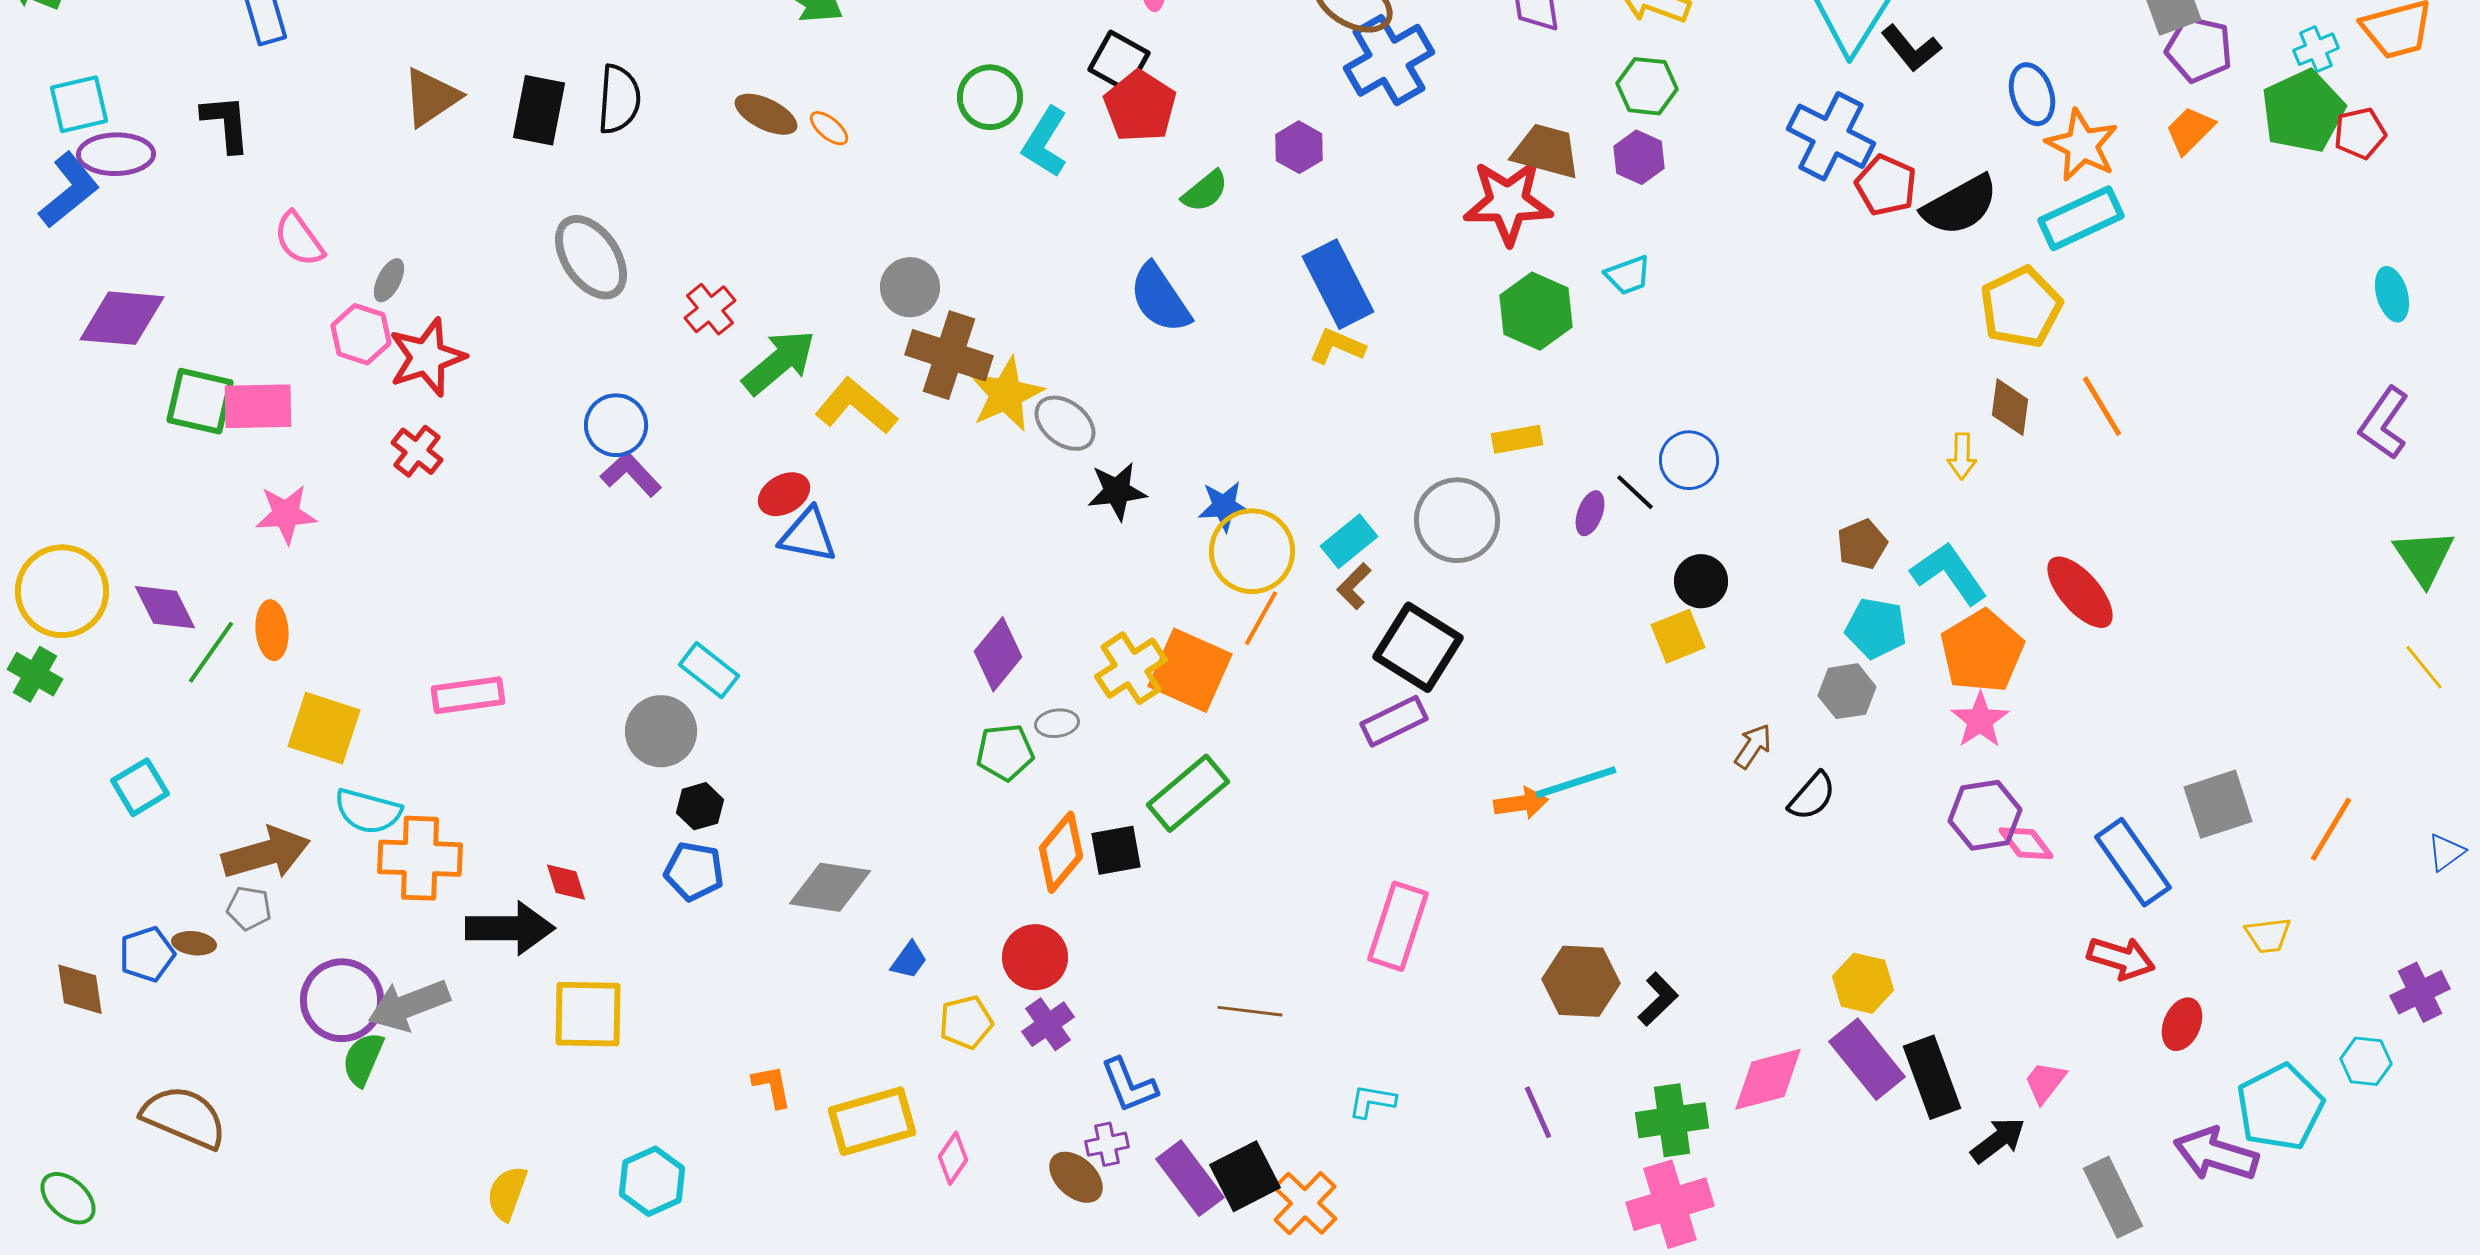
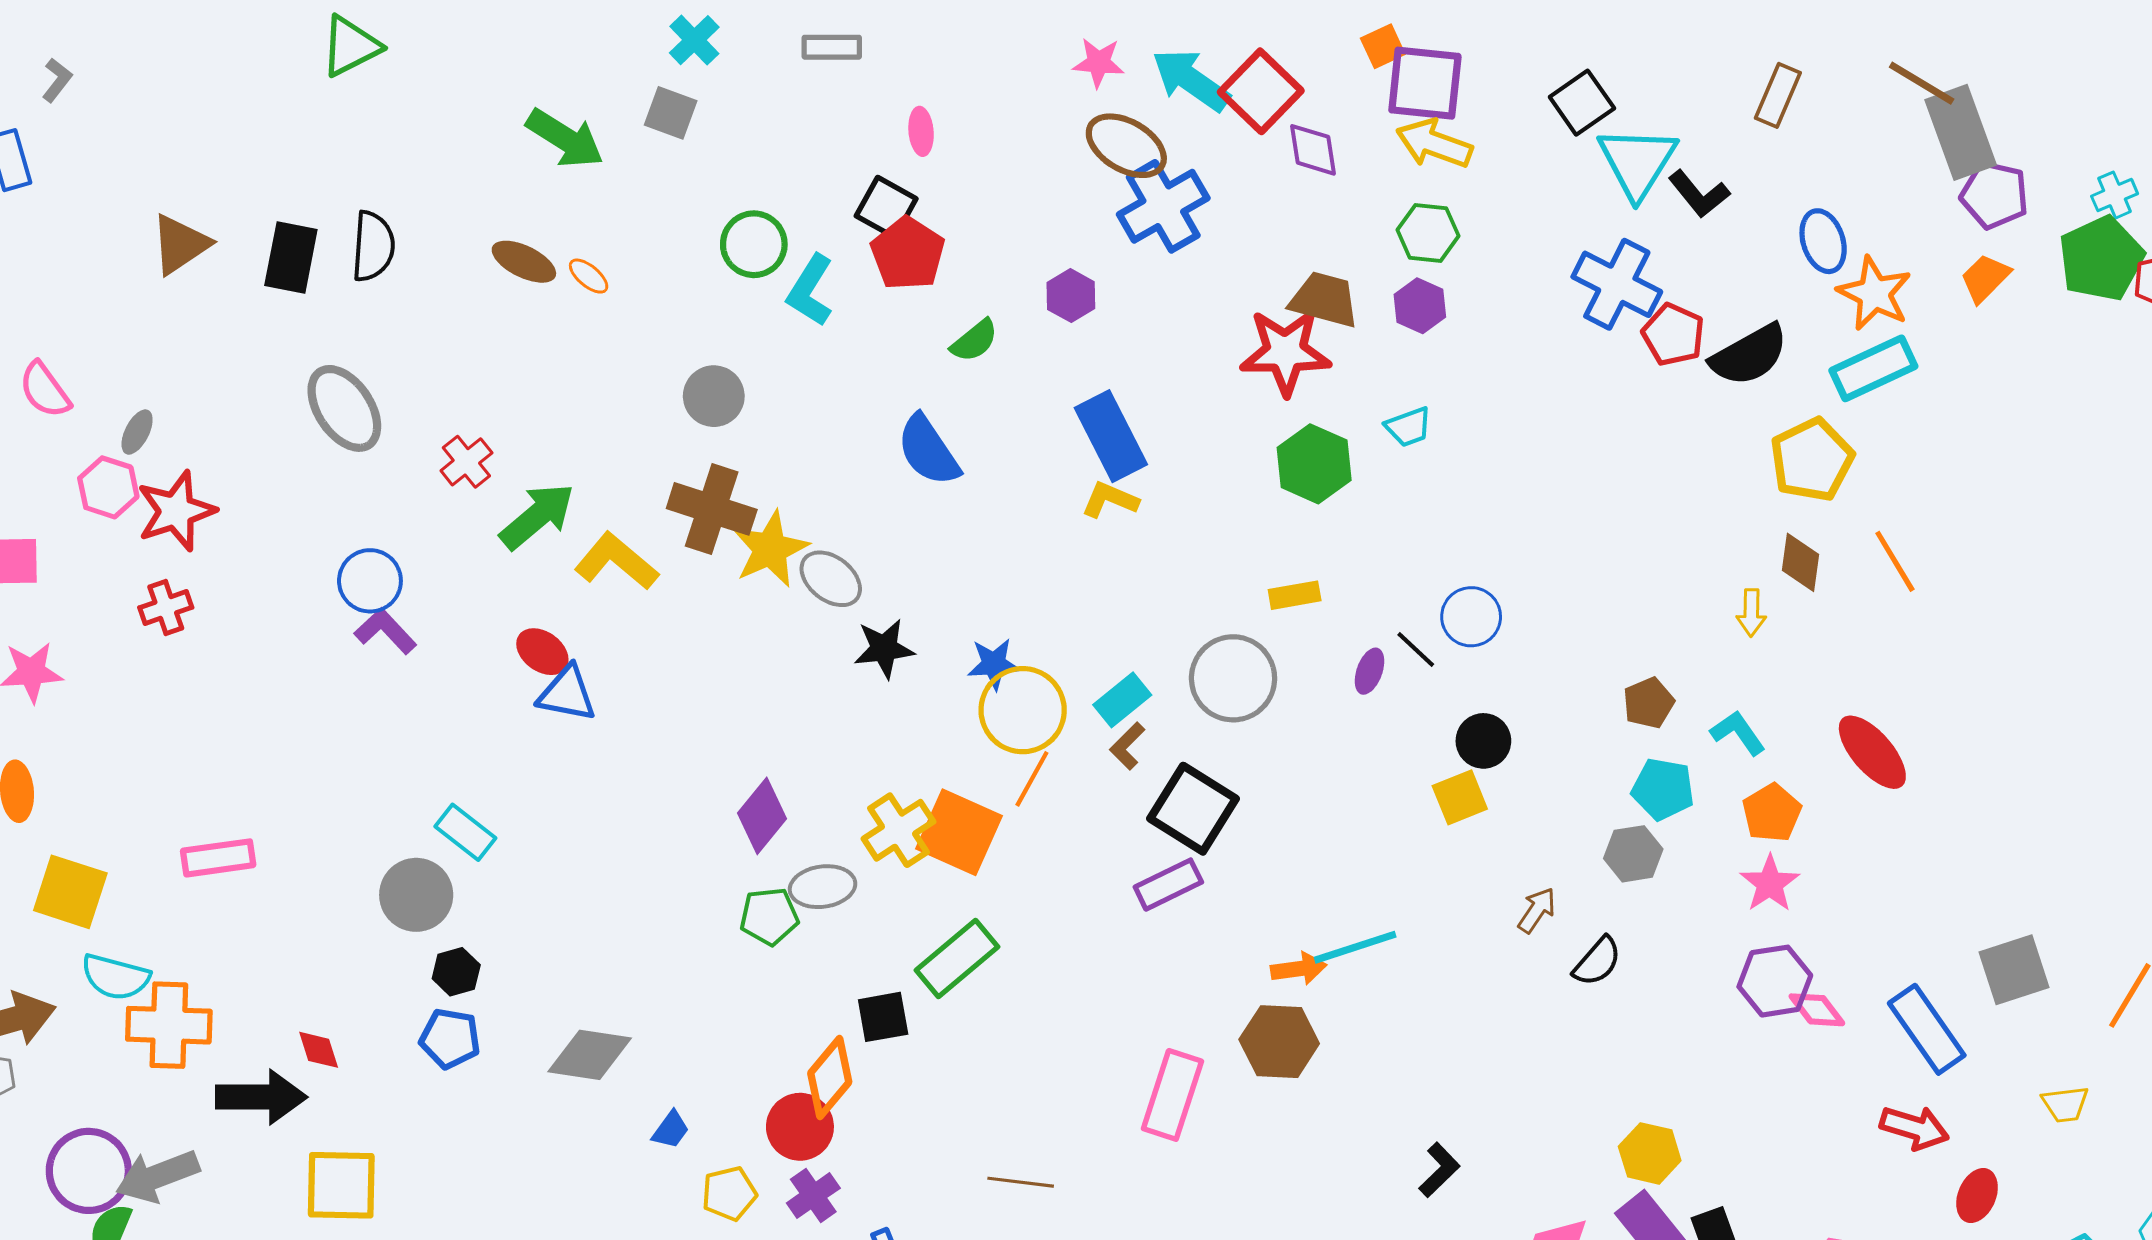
gray circle: (910, 287) -> (714, 396), moved
red cross: (417, 451) -> (166, 608), turned 33
red ellipse: (784, 494) -> (542, 652), turned 66
cyan L-shape: (1949, 573) -> (1738, 733), size x0.7
orange pentagon: (1982, 651) -> (1772, 813), size x0.7
gray ellipse: (1057, 723) -> (823, 887), size x1.5
orange diamond: (1061, 852) -> (830, 1078), moved
brown hexagon: (1581, 981) -> (1279, 1042), moved

